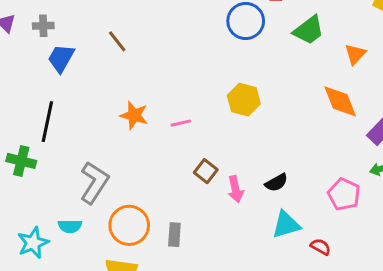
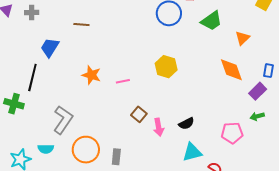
brown line: (117, 41) -> (81, 25), turned -49
blue trapezoid: (61, 58) -> (50, 47), moved
pink pentagon: (344, 194) -> (232, 133), turned -30

